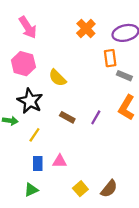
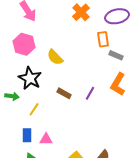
pink triangle: (60, 161) -> (46, 139), moved
blue rectangle: (38, 163) -> (27, 135), moved

